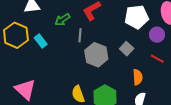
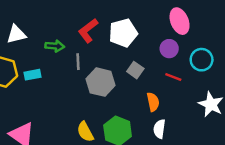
white pentagon: (137, 17) -> (123, 33), moved
green arrow: (62, 20) -> (55, 46), turned -133
cyan rectangle: (41, 41) -> (33, 75), turned -56

